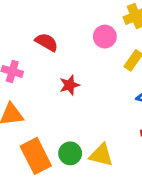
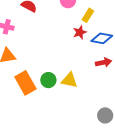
red star: (69, 85) -> (80, 32), moved

